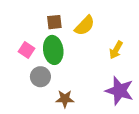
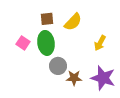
gray circle: (40, 77) -> (58, 66), moved
brown star: (65, 99) -> (74, 78), moved

